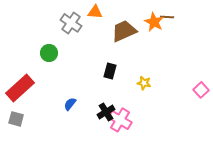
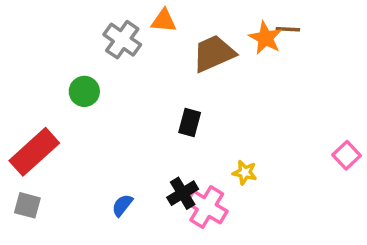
yellow star: (144, 83) -> (245, 173), moved
blue semicircle: (70, 104) -> (122, 205), moved

